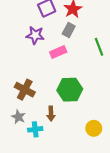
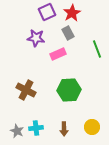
gray rectangle: (69, 30) -> (68, 33), turned -56
brown arrow: (51, 114) -> (64, 129), moved
gray star: (18, 117) -> (17, 131), moved

